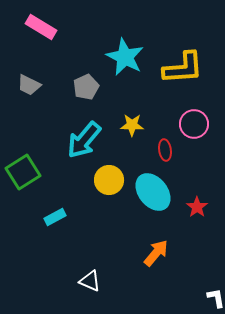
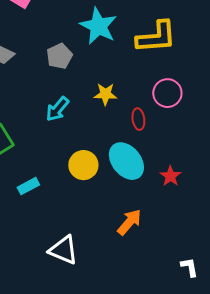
cyan arrow: (84, 140) -> (57, 109), size x0.7
yellow circle: (109, 180) -> (83, 165), moved
white triangle: (90, 281) -> (63, 250), size x1.4

